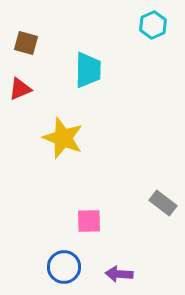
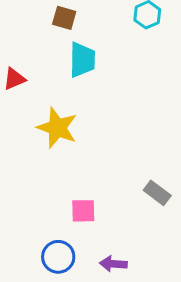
brown square: (26, 43) -> (64, 18), moved

